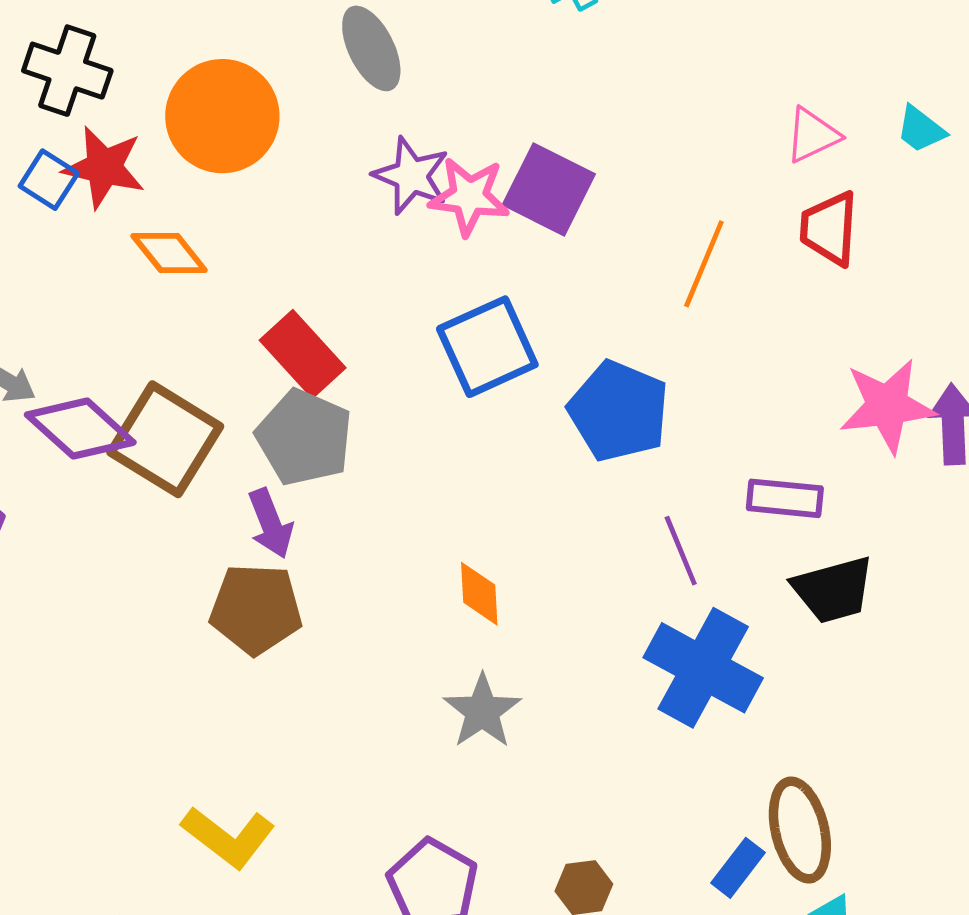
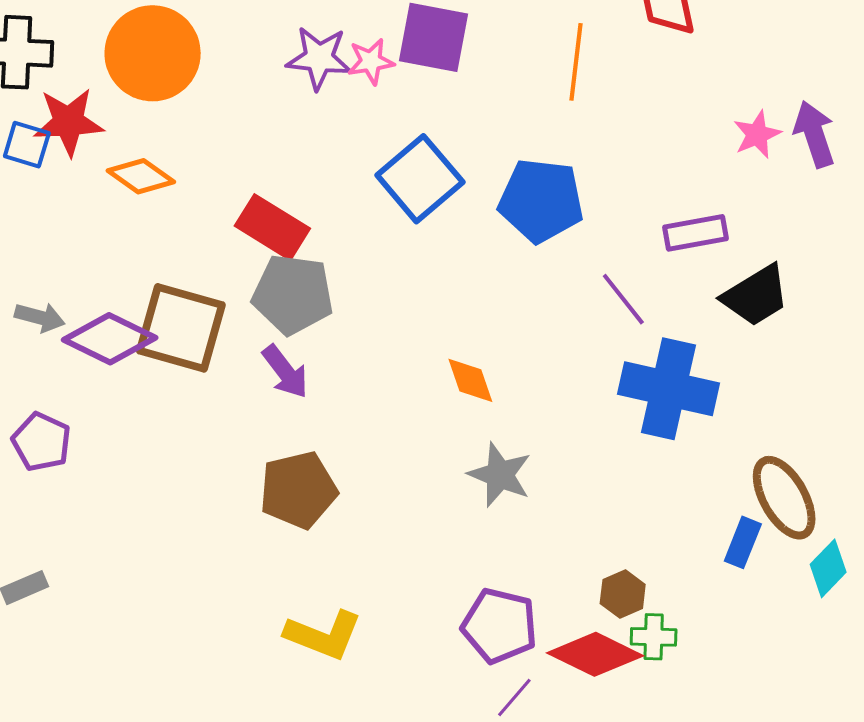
pink star: (469, 196) -> (371, 61), size x0.7
pink star: (887, 406) -> (757, 134), size x0.6
brown pentagon: (256, 609) -> (298, 490), moved

